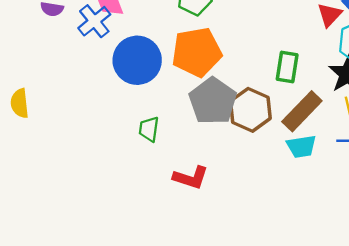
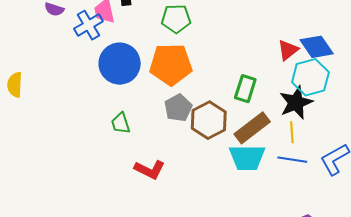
gray pentagon: (213, 101) -> (178, 108), size x0.7
green trapezoid: (149, 129) -> (121, 123), turned -35
cyan trapezoid: (301, 146) -> (247, 157), size x1.4

